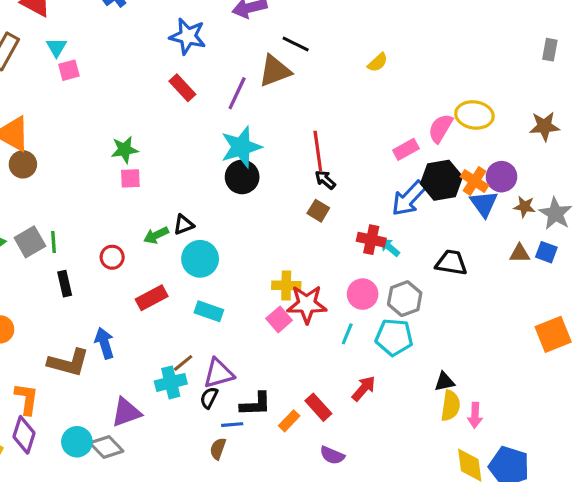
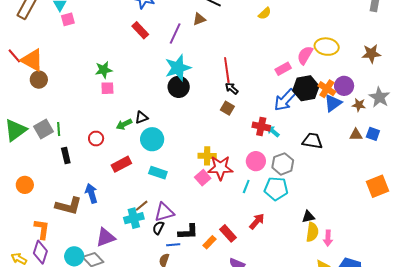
brown triangle: (275, 71) -> (199, 19), size x0.6
blue triangle: (484, 204) -> (333, 103), turned 30
gray star: (555, 214) -> (379, 97), moved

